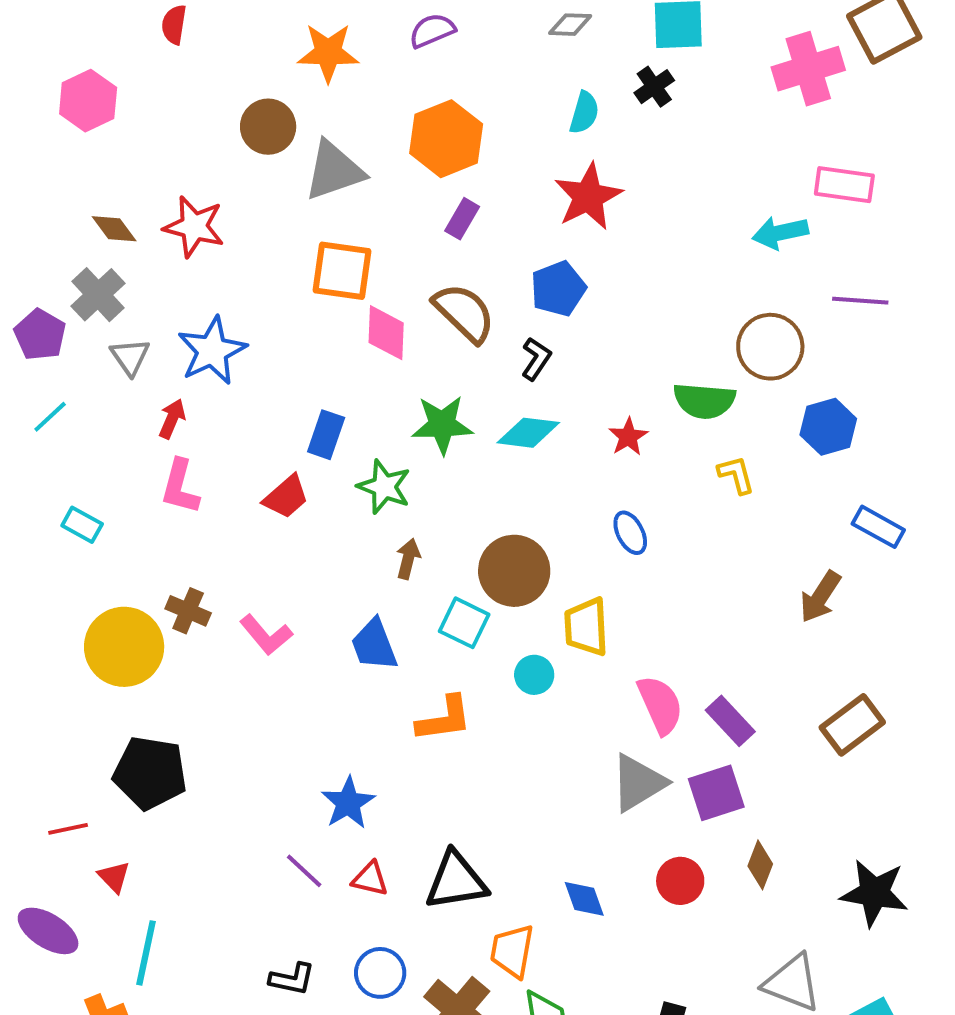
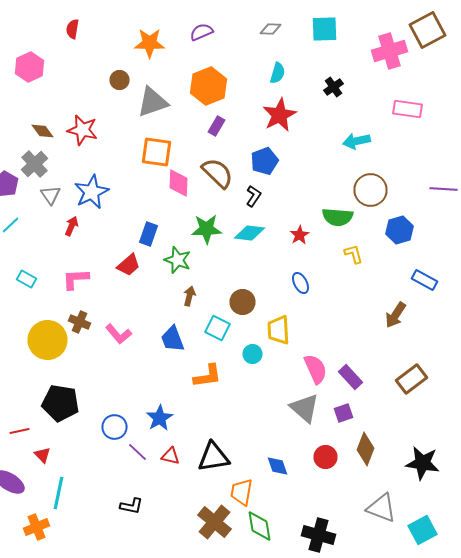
black cross: (654, 87) -> (334, 87), moved
brown circle: (268, 127) -> (120, 80), size x0.7
cyan arrow: (780, 233) -> (356, 141), moved
purple line: (860, 301) -> (444, 189), moved
pink L-shape: (180, 487) -> (76, 279), moved, turned 72
brown circle: (514, 571) -> (242, 302), size x0.7
gray triangle: (638, 783) -> (304, 408), turned -48
purple square: (716, 793) -> (344, 413), size x0.7
brown diamond: (760, 865) -> (366, 449), size x1.4
blue circle: (380, 973) -> (114, 427), moved

